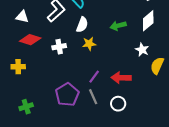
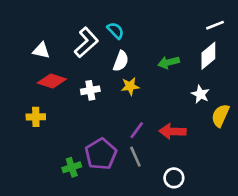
white circle: (118, 104) -> (174, 178), moved
green cross: (26, 107) -> (72, 167), moved

